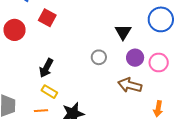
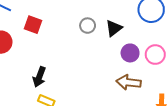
black triangle: (123, 32) -> (114, 28), turned 30
gray circle: (99, 57) -> (88, 26), moved

